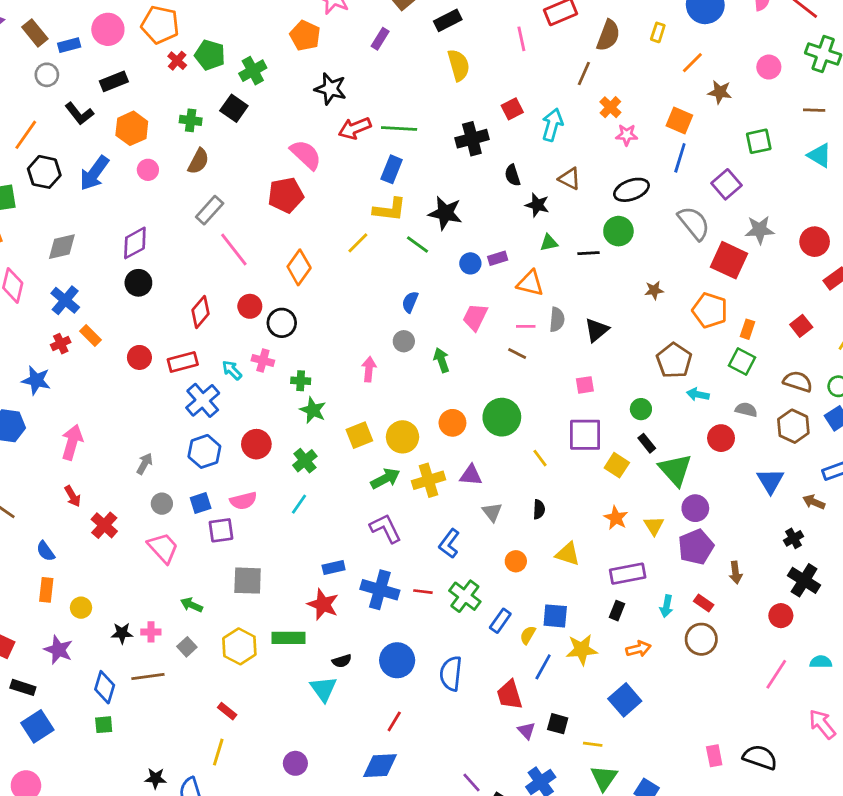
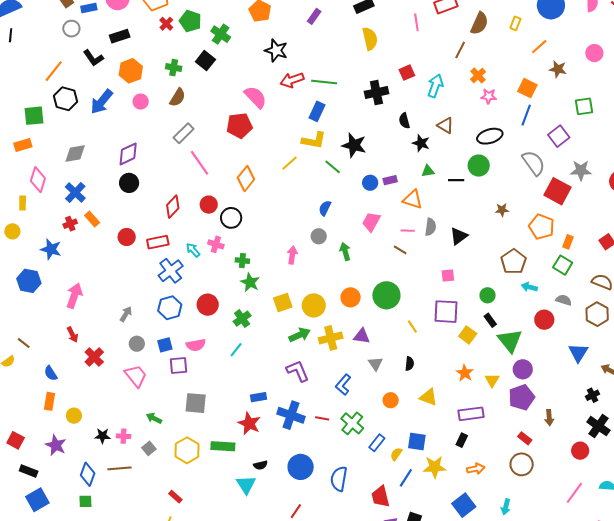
green cross: (253, 71) -> (221, 34), turned -30
cyan arrow: (667, 606) -> (506, 507), moved

